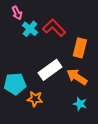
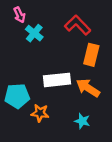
red L-shape: (54, 28) -> (78, 25), moved
white rectangle: (50, 70) -> (57, 80), turned 30
cyan star: (80, 104) -> (82, 121), moved

